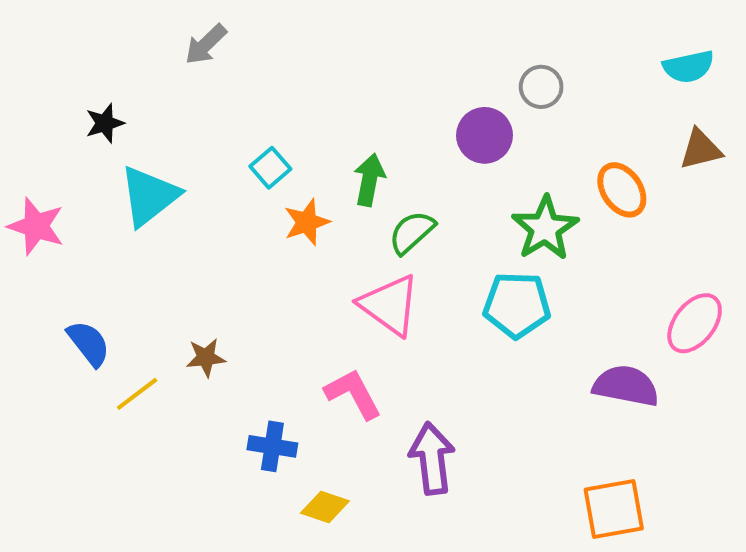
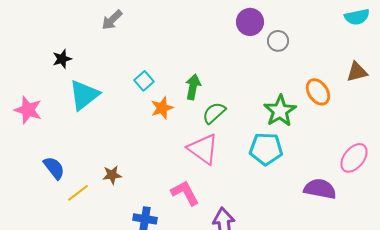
cyan semicircle: (689, 67) -> (357, 17), moved
purple circle: (484, 135) -> (250, 22), moved

